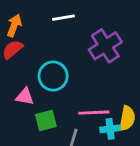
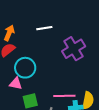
cyan circle: (53, 76) -> (25, 68), moved

